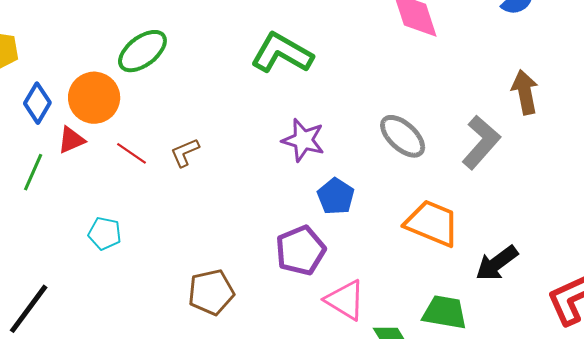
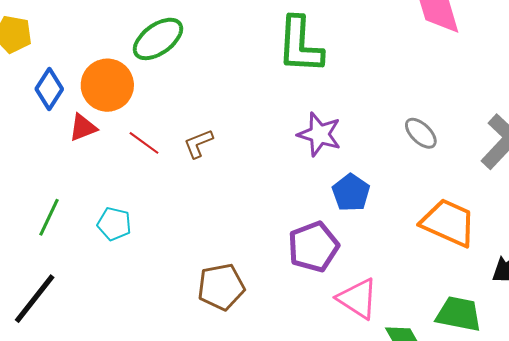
green L-shape: (282, 53) -> (300, 45), turned -118
gray ellipse: (403, 136) -> (421, 133), size x0.7
green line: (33, 172) -> (49, 217), moved

